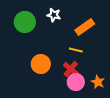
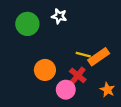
orange rectangle: (85, 27) -> (99, 57), moved
pink circle: (76, 82) -> (66, 90), moved

